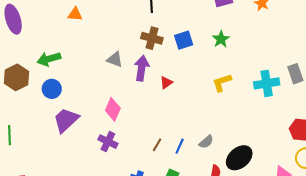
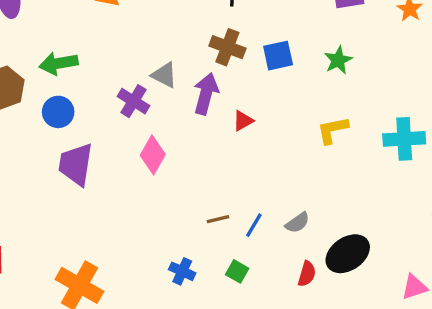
purple trapezoid: (66, 120) -> (76, 164), turned -44
purple cross: (108, 142) -> (134, 101), moved
brown line: (157, 145) -> (218, 219), turned 40

